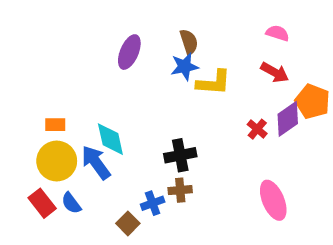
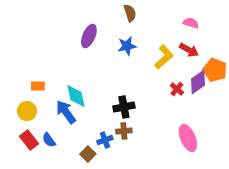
brown semicircle: (189, 42) -> (130, 13), moved
yellow L-shape: (214, 83) -> (164, 57), moved, turned -45
yellow circle: (57, 161) -> (27, 111), moved, size x0.7

